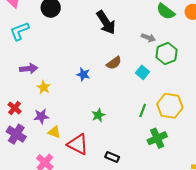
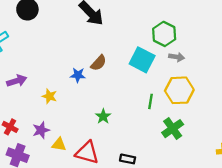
gray arrow: (148, 38) -> (177, 57), moved
brown semicircle: (114, 63) -> (99, 63), moved
cyan square: (143, 72) -> (142, 60), size x1.6
yellow star: (44, 87) -> (49, 96), moved

